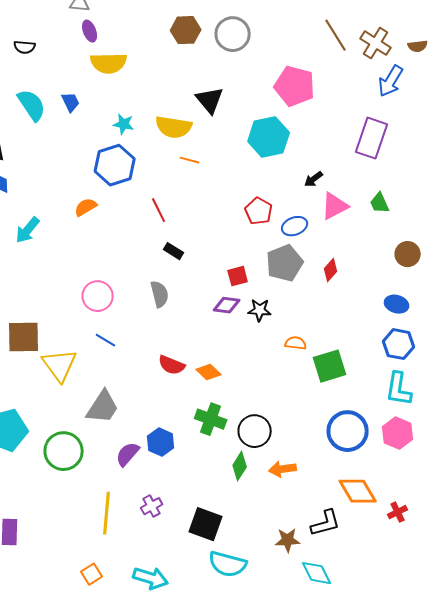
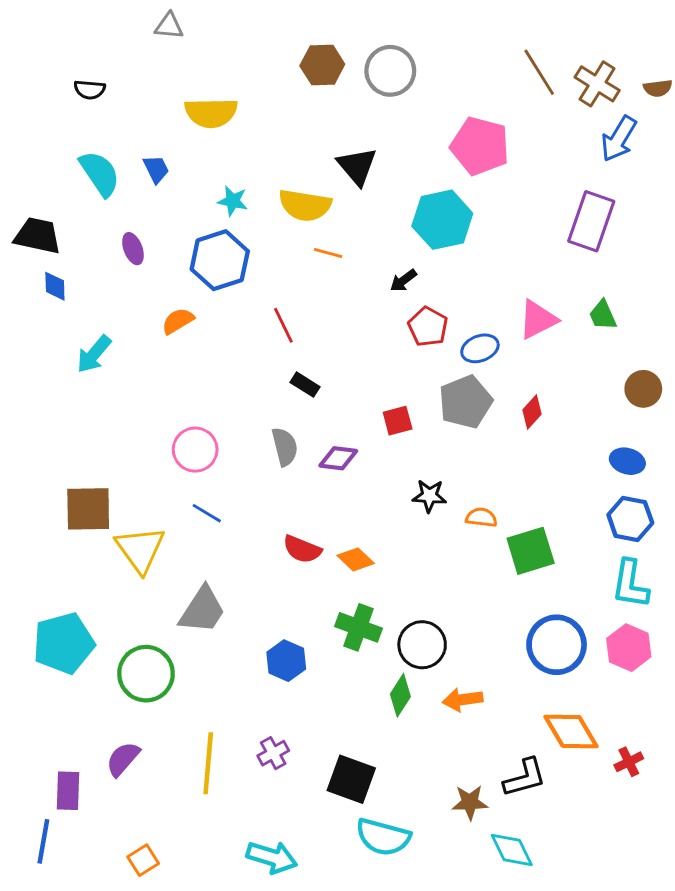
purple ellipse: (90, 31) -> (133, 249), moved
black arrow: (314, 179) -> (403, 280), moved
purple diamond: (227, 305) -> (338, 458), moved
black star: (260, 310) -> (429, 496), moved
purple semicircle: (128, 454) -> (123, 759), moved
orange square: (92, 574) -> (143, 860), moved

